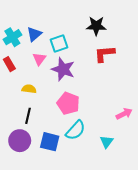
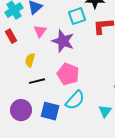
cyan square: (59, 43) -> (77, 16), moved
yellow semicircle: (29, 89) -> (30, 60), turned -80
black line: (28, 116) -> (37, 81), moved, turned 63

